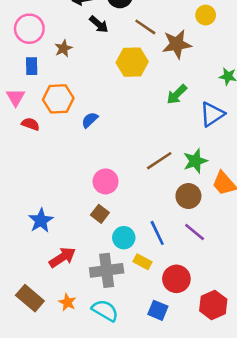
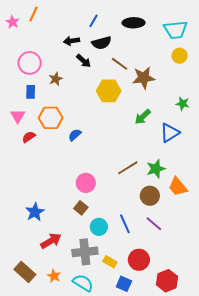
yellow circle: (206, 15) -> (180, 56), moved
red semicircle: (31, 124) -> (29, 137), turned -56
yellow rectangle: (142, 262) -> (110, 262), moved

